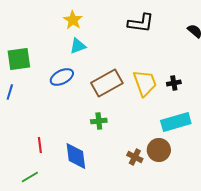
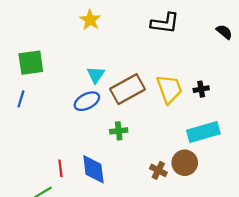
cyan triangle: (78, 46) -> (96, 75), moved, turned -36
blue ellipse: (62, 77) -> (87, 101), moved
red line: (40, 145) -> (60, 168), moved

